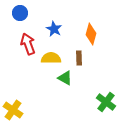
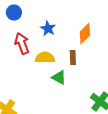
orange diamond: (91, 34) -> (85, 34), turned 30

